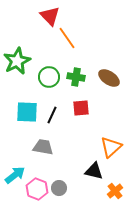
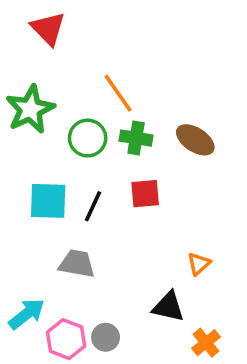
red triangle: (50, 16) -> (48, 29), moved
orange line: (67, 38) -> (118, 93), moved
orange triangle: (111, 147) -> (199, 264), size x0.6

